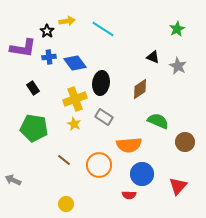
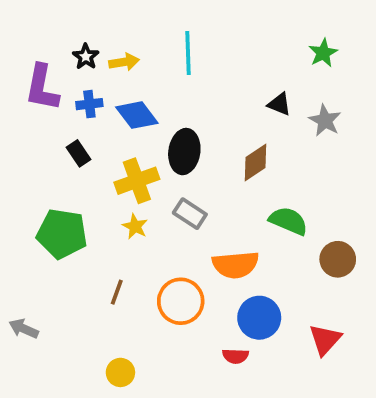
yellow arrow: (67, 21) -> (124, 62), moved
cyan line: (103, 29) -> (188, 53), turned 55
purple L-shape: (23, 48) -> (42, 88), turned 92
black rectangle: (33, 88) -> (78, 153), moved
brown line: (64, 160) -> (117, 292), turned 72

